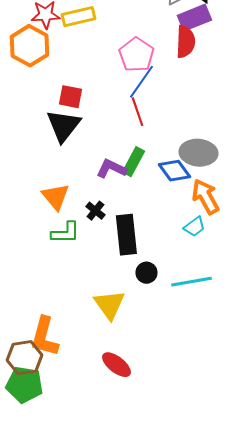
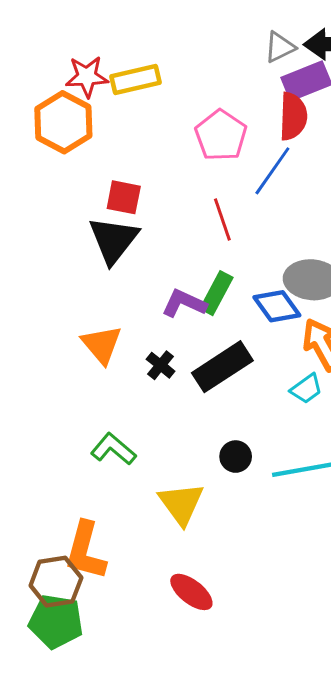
blue line: (141, 82) -> (272, 171), moved
green L-shape: (65, 233) -> (113, 449), moved, turned -140
black rectangle: (126, 235) -> (222, 367), moved, turned 63

